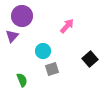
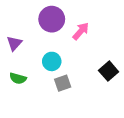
purple circle: (22, 16) -> (52, 19), moved
green semicircle: (22, 80) -> (18, 78), moved, turned 128

